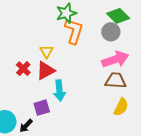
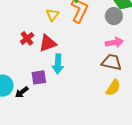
yellow triangle: (46, 51) -> (52, 15), moved
pink arrow: (115, 59) -> (114, 42), size x0.7

